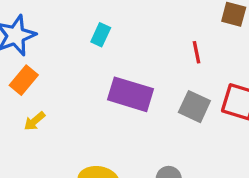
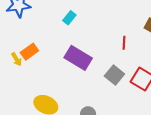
orange rectangle: (24, 80) -> (29, 52), moved
yellow arrow: (34, 121) -> (17, 59), turned -96

